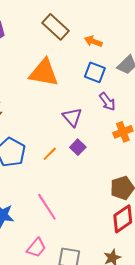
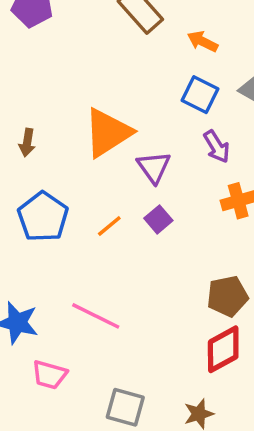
orange triangle: (44, 73) -> (108, 133), moved, turned -48
pink line: (47, 207) -> (96, 316), turned -36
pink trapezoid: (36, 248) -> (49, 375), moved, turned 60

